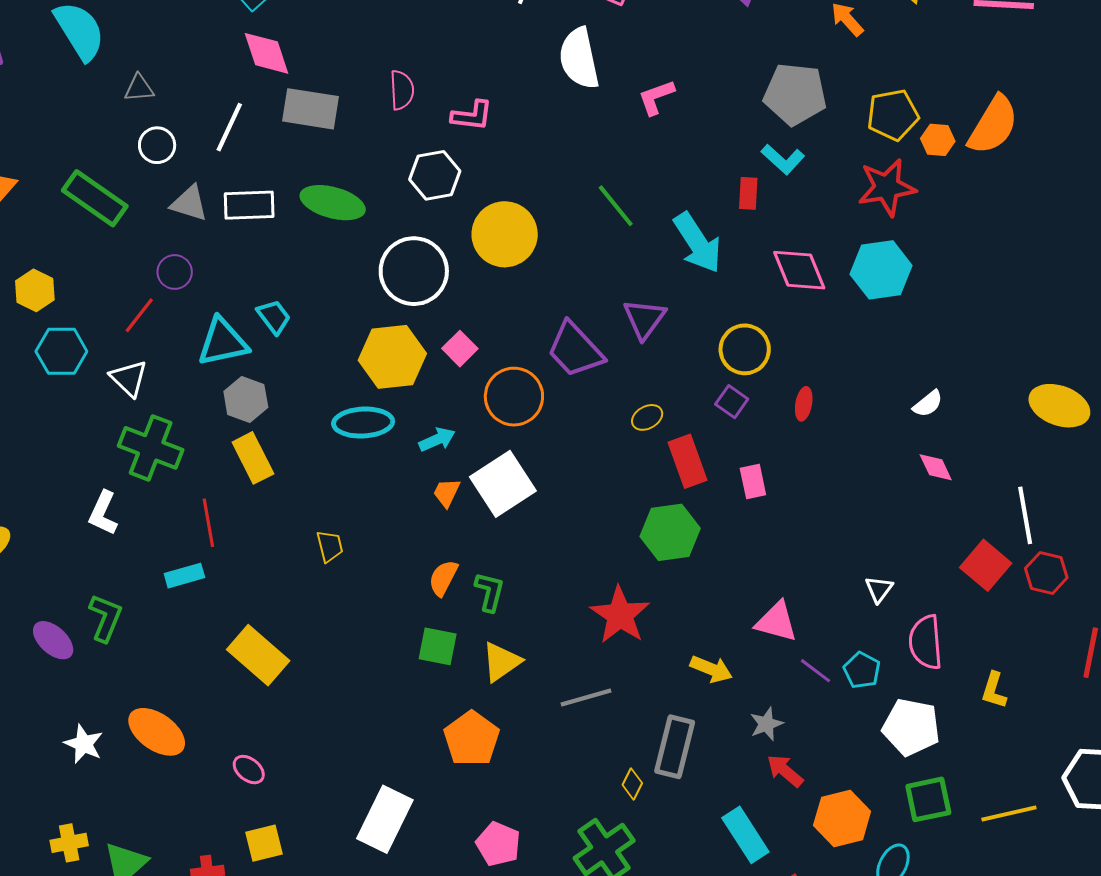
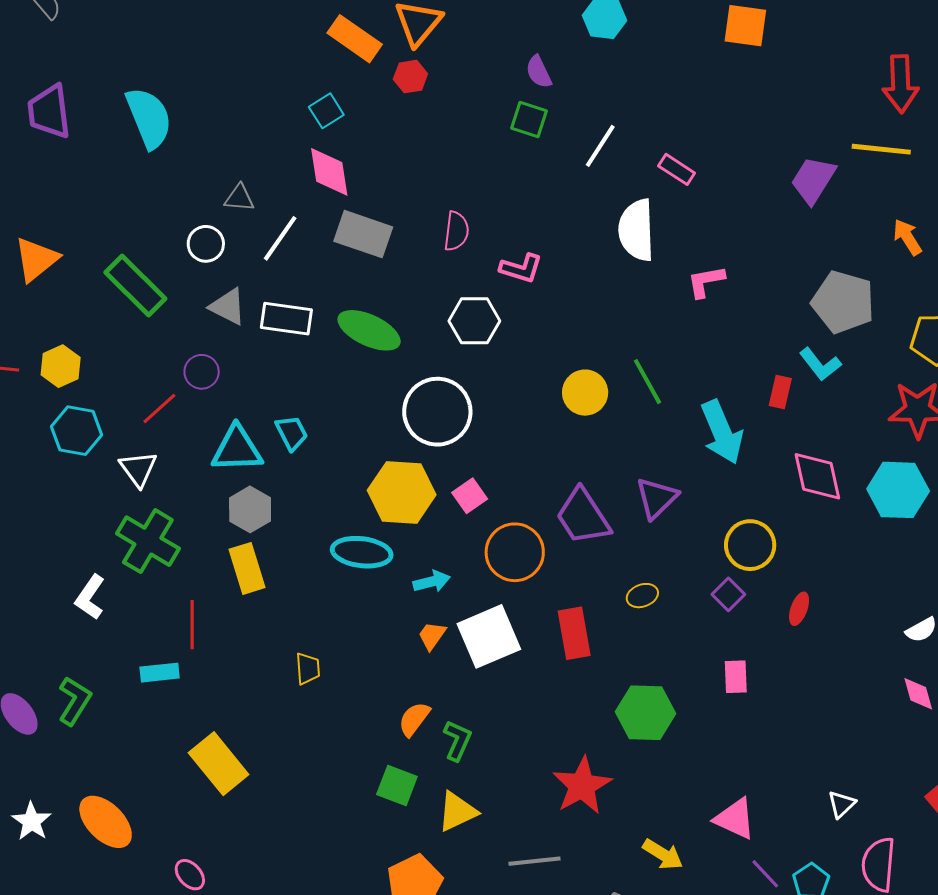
gray triangle: (139, 88) -> (239, 198), moved
yellow circle: (505, 234) -> (585, 393), moved, size x0.7
red rectangle: (688, 461) -> (574, 633), moved

